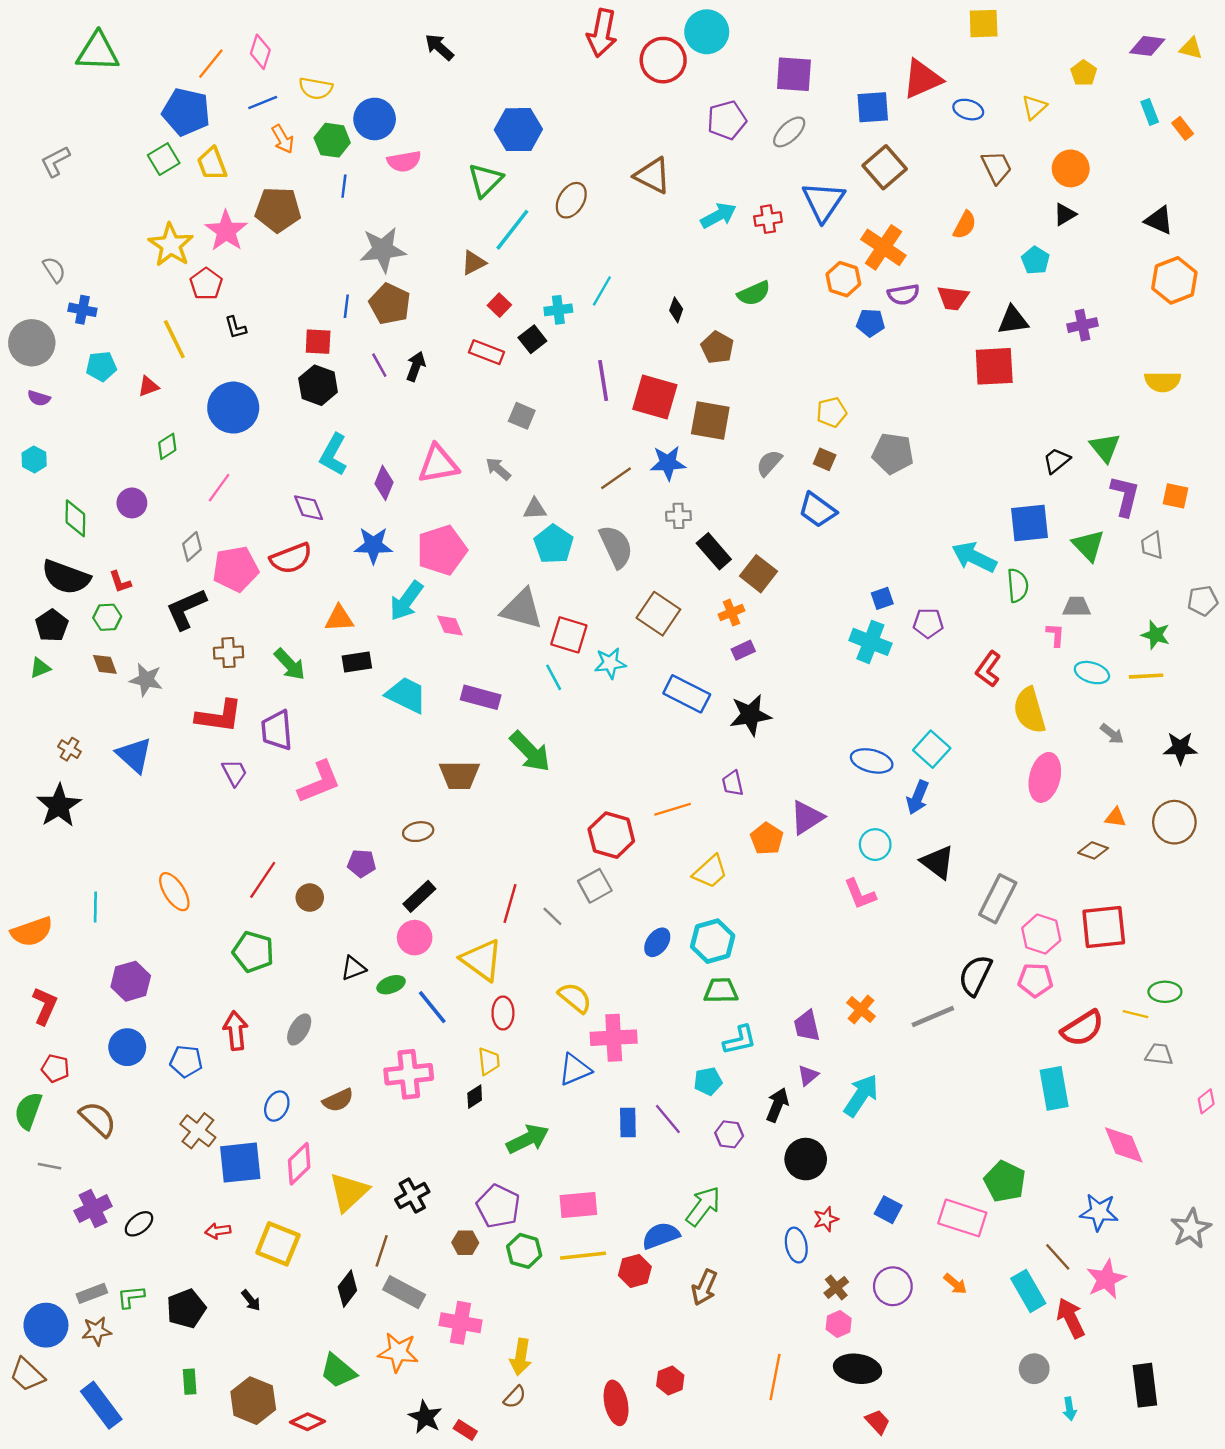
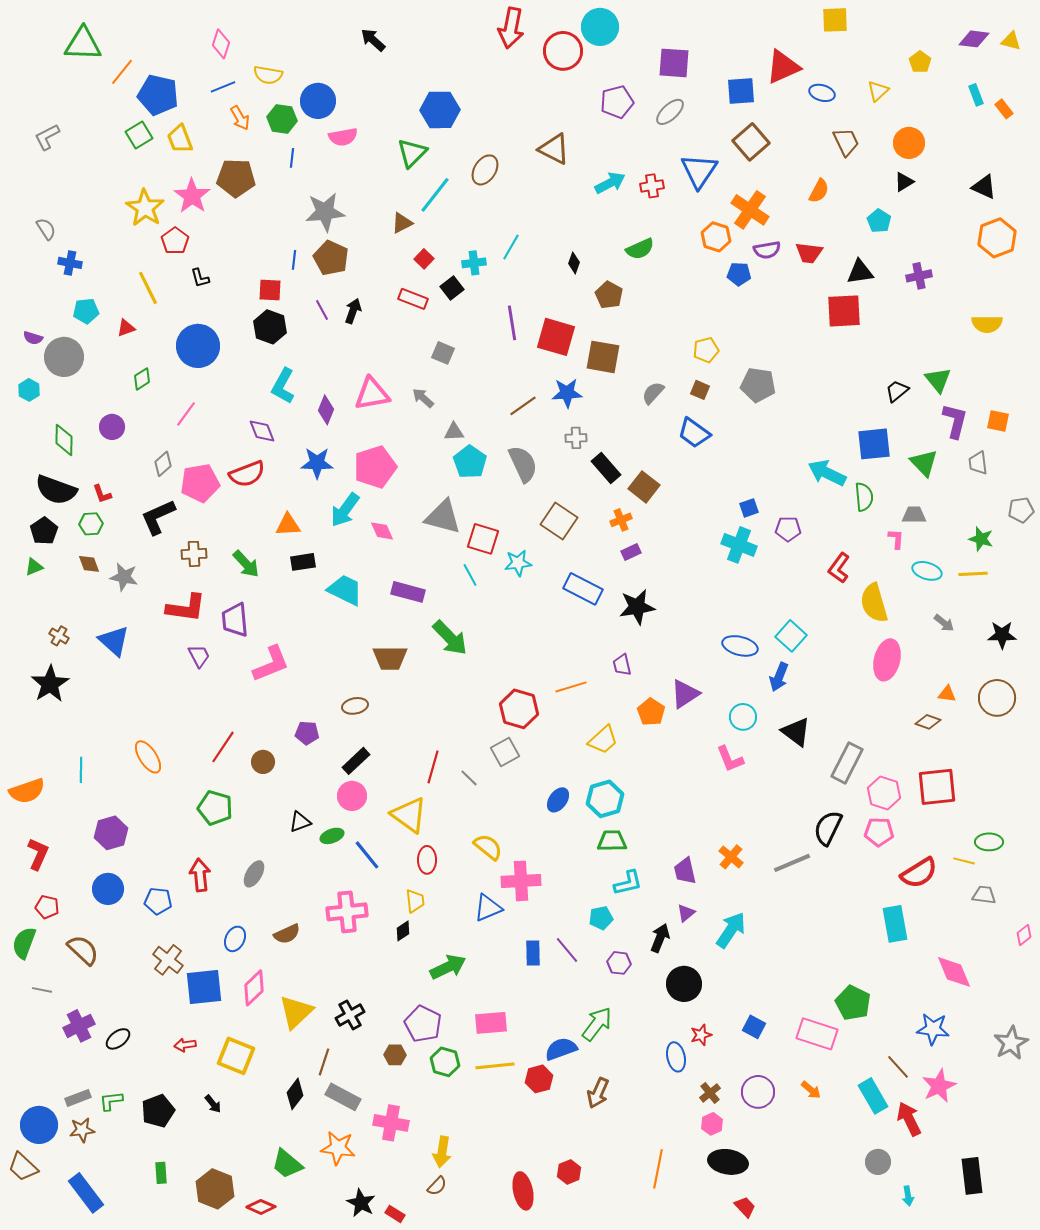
orange line: (211, 64) -> (122, 72), moved
gray circle: (32, 343) -> (64, 357), moved

